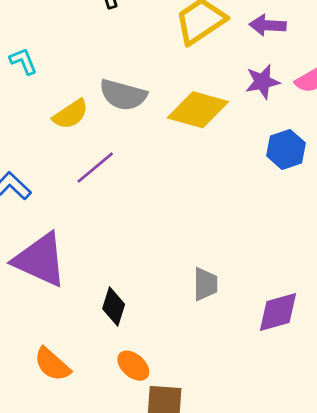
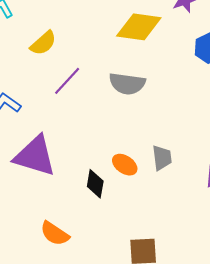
gray semicircle: (123, 95) -> (127, 84), moved
orange ellipse: (133, 366) -> (125, 165), moved

